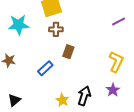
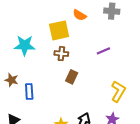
purple line: (119, 21) -> (103, 51), moved
blue rectangle: (45, 68) -> (29, 92), moved, turned -56

